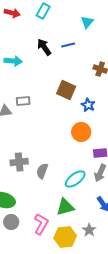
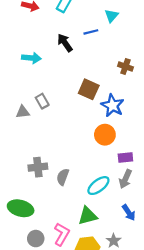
blue line: (68, 45) -> (91, 32), moved
gray rectangle: (23, 101) -> (42, 101), turned 64
blue star: (88, 105) -> (112, 105), size x1.5
gray circle: (11, 222) -> (36, 239), moved

